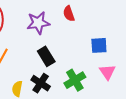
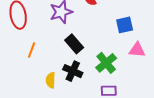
pink triangle: (107, 72) -> (137, 50), turned -42

